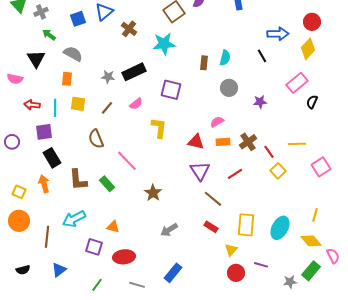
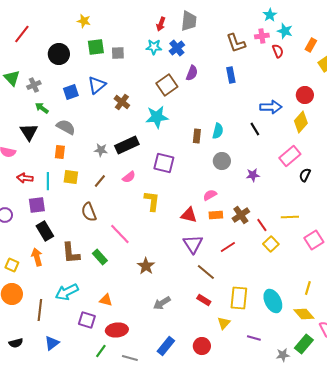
cyan ellipse: (280, 228) -> (273, 301), turned -55
red circle: (236, 273) -> (202, 346), moved
green line: (97, 285) -> (101, 351), moved

